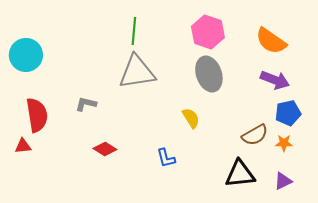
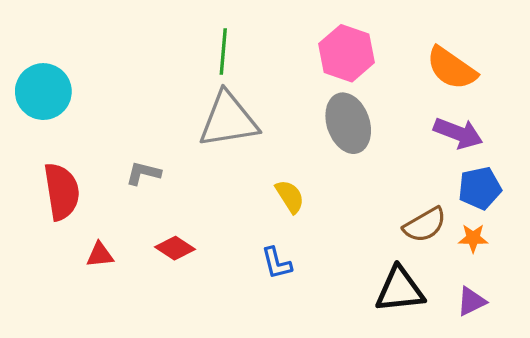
yellow semicircle: (191, 118) -> (290, 196), moved
red triangle: (23, 146) -> (100, 255), moved

